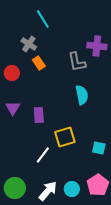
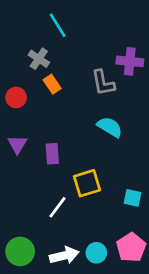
cyan semicircle: (82, 95) -> (110, 127), turned -48
white arrow: (48, 191) -> (64, 255), turned 35

